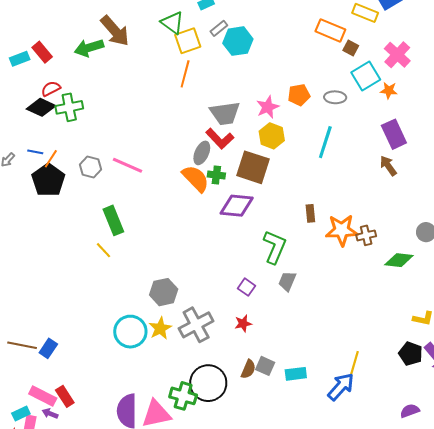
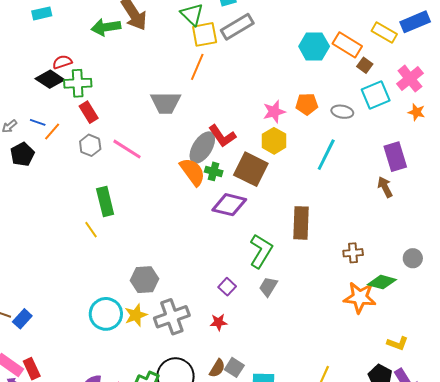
gray rectangle: (219, 28) -> (237, 27), size x1.8
cyan hexagon: (238, 41) -> (314, 46), moved
red rectangle: (42, 52) -> (89, 112), moved
cyan rectangle: (20, 59) -> (42, 13), moved
orange star: (389, 90) -> (416, 112), moved
gray trapezoid: (225, 113) -> (166, 103), moved
gray ellipse: (202, 153) -> (202, 148), size x1.4
black pentagon: (48, 180) -> (22, 154), moved, size x0.7
brown rectangle: (310, 213) -> (301, 223), size x1.8
orange star: (342, 230) -> (360, 297), moved

